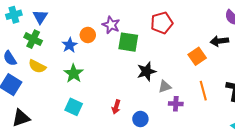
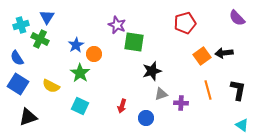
cyan cross: (14, 15) -> (21, 25), moved
red pentagon: (162, 23) -> (185, 23), moved
orange circle: (88, 35) -> (94, 54), moved
black arrow: (219, 41) -> (224, 53), moved
yellow semicircle: (37, 66) -> (51, 86), moved
gray triangle: (165, 87) -> (161, 94), moved

